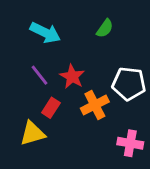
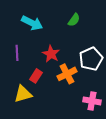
purple line: (40, 75) -> (17, 53), moved, turned 35
white pentagon: (129, 84) -> (91, 59), turned -30

